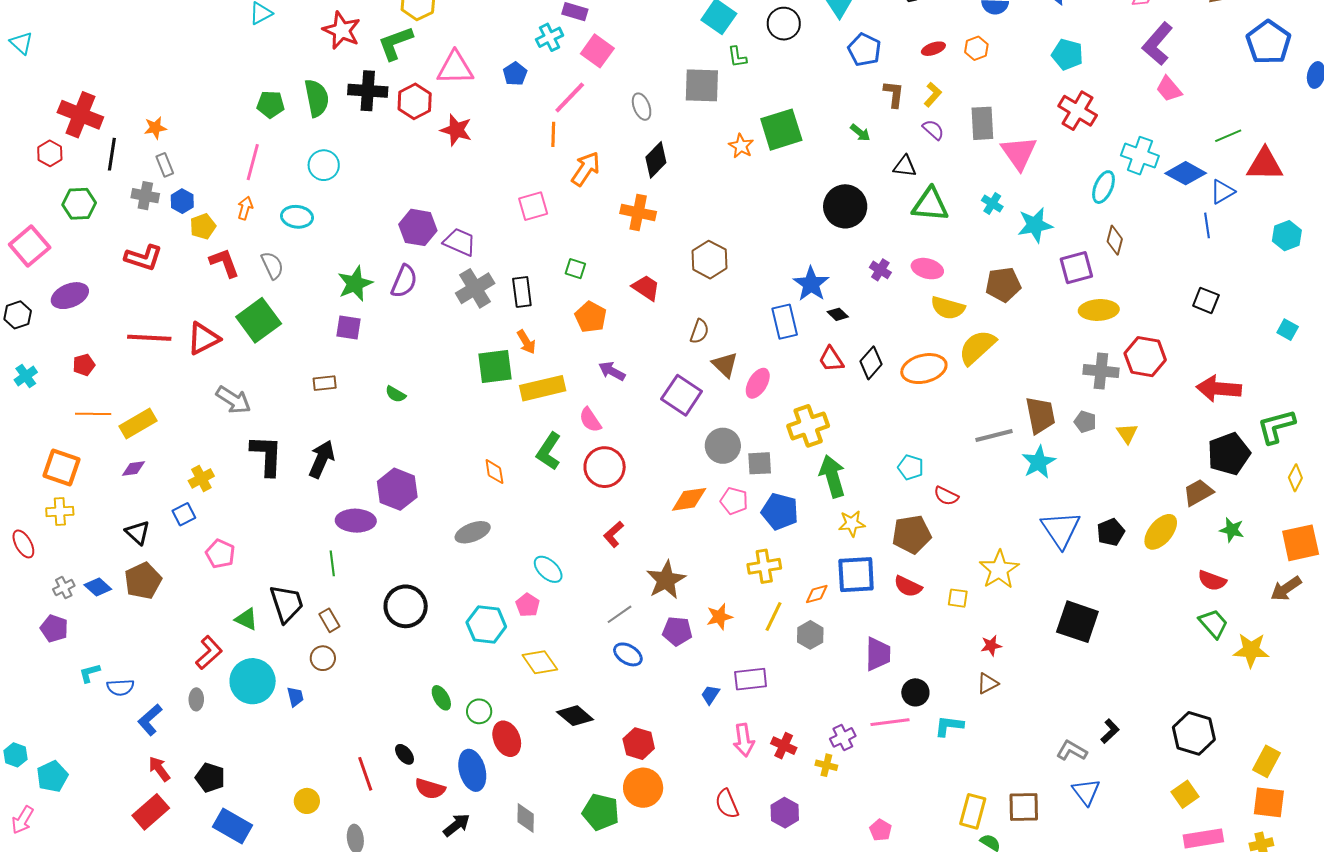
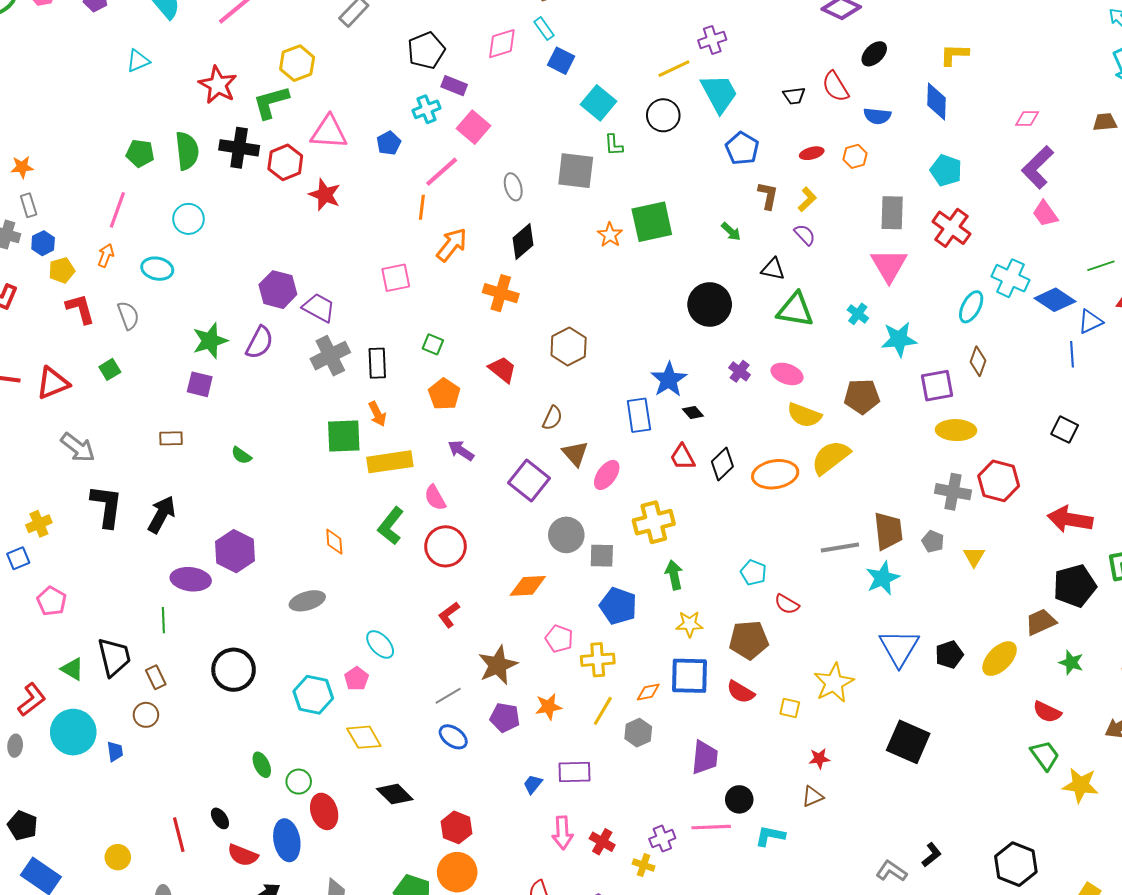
gray rectangle: (982, 123) -> (892, 213), moved
green square: (259, 320) -> (110, 369), size x0.5
green arrow: (832, 476) -> (674, 575), size x0.7
pink pentagon: (734, 501) -> (559, 639), moved

